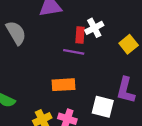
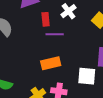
red rectangle: (80, 35) -> (46, 19), moved

